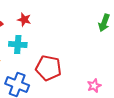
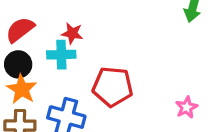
red star: (24, 20) -> (72, 33), moved

